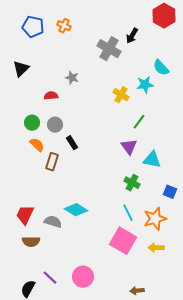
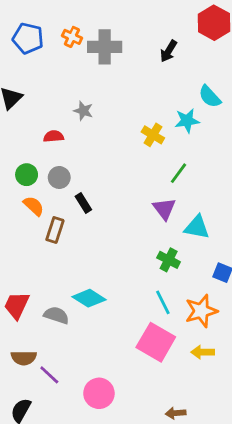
gray cross: (109, 49) -> (105, 47), moved, turned -30
brown semicircle: (31, 242) -> (24, 358), moved
purple line: (50, 278) -> (49, 375), moved

